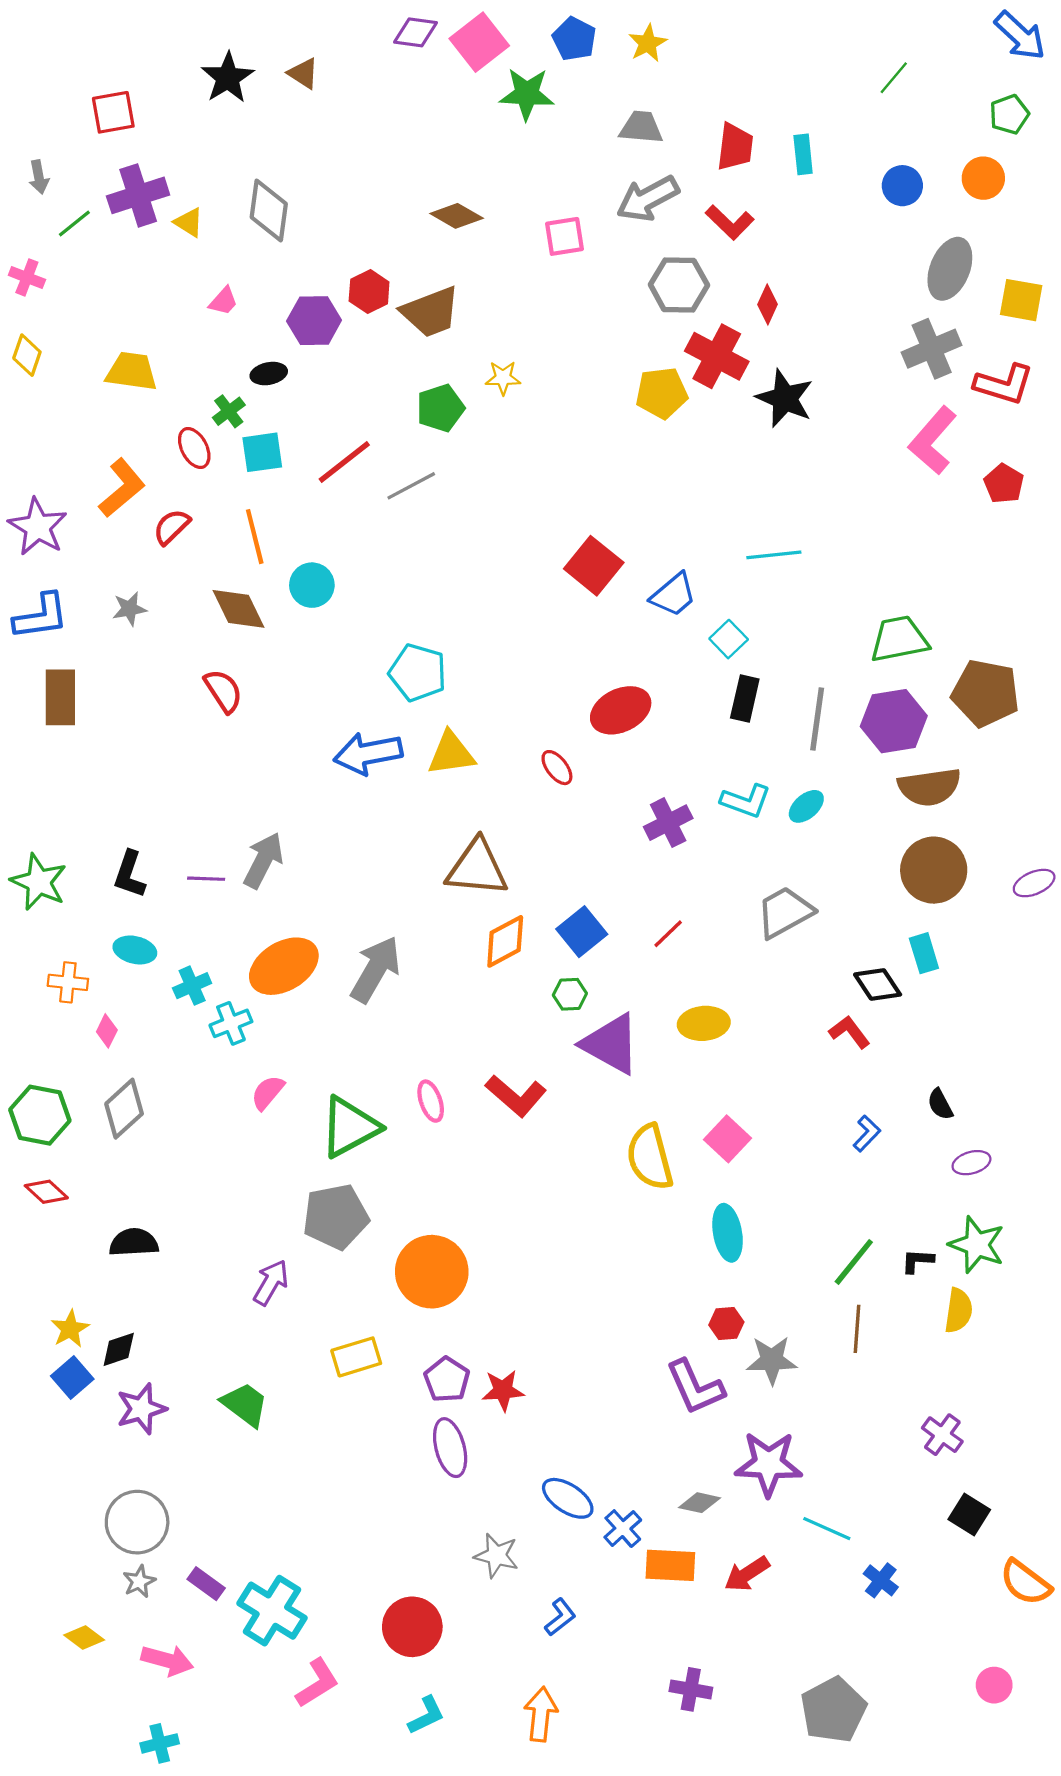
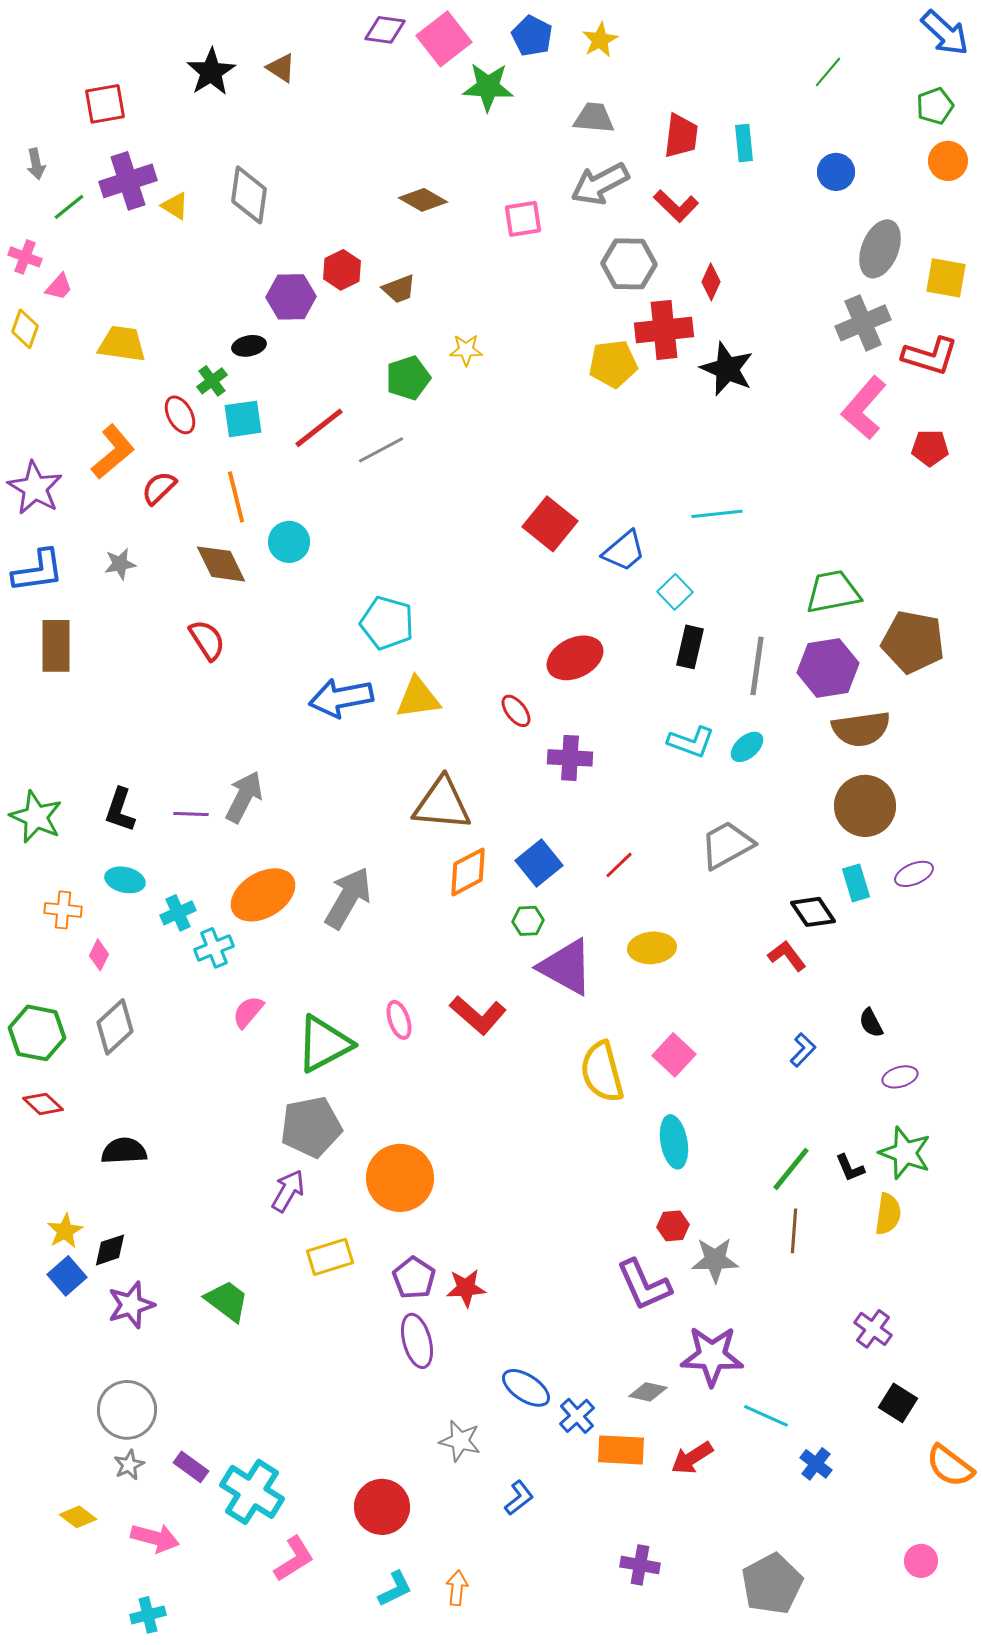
orange circle: (983, 178) -> (948, 161), moved
pink trapezoid: (223, 301) -> (59, 287), moved
brown trapezoid: (431, 312) -> (399, 289), size x0.6
red cross: (717, 356) -> (664, 330), turned -34
red pentagon: (1004, 484) -> (930, 448), turned -30
purple cross: (668, 823) -> (570, 758), moved, turned 30
purple ellipse: (1034, 883) -> (914, 874), moved
black L-shape: (918, 1261) -> (850, 1168), turned -116
purple arrow: (271, 1282) -> (288, 1191), moved
orange arrow: (541, 1714) -> (457, 1588), moved, size x0.7

